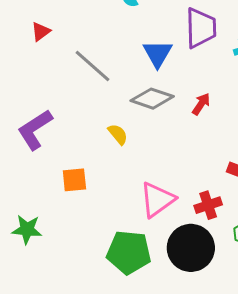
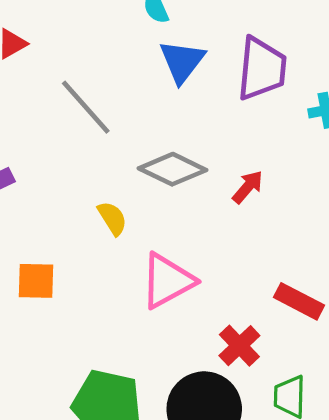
blue triangle: (158, 54) -> (182, 61), moved
pink triangle: (157, 200) -> (167, 281), moved
red cross: (208, 205) -> (239, 346), turned -32

